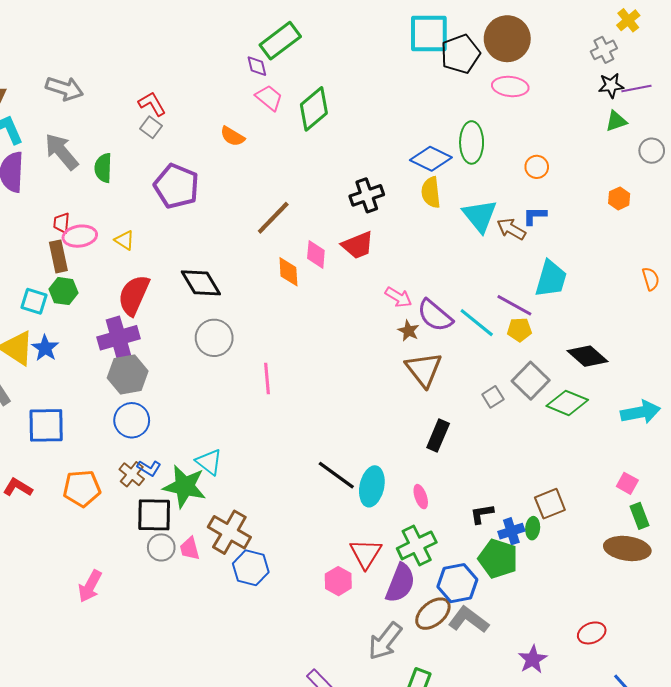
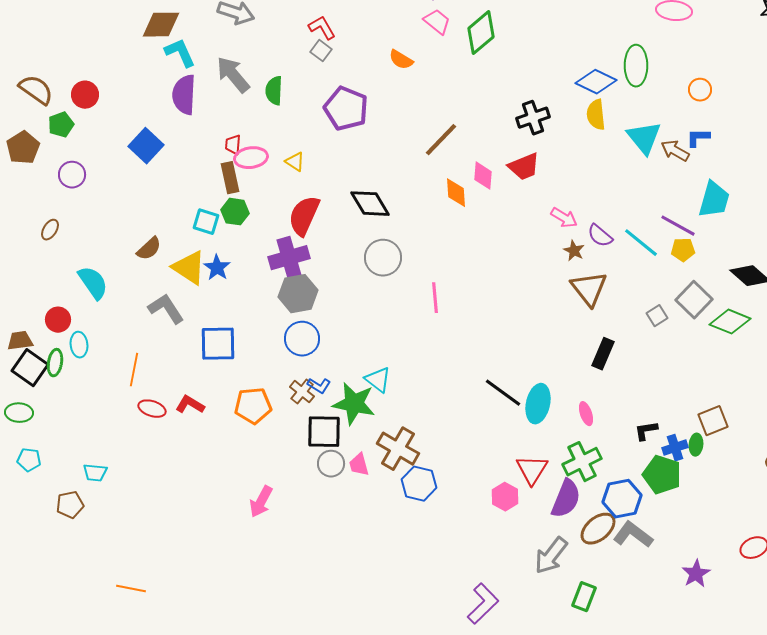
purple semicircle: (435, 315) -> (600, 236), size x0.7

